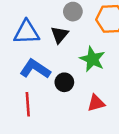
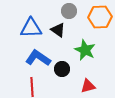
black triangle: (59, 35) -> (58, 30), turned -35

